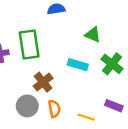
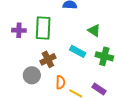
green cross: (112, 64) -> (104, 56), turned -36
orange semicircle: (54, 109) -> (60, 82), moved

